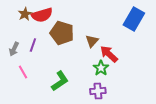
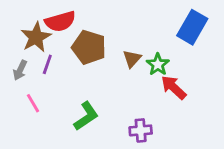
brown star: (25, 14) -> (36, 37), moved, size x1.5
red arrow: (109, 54) -> (174, 87), moved
green star: (101, 68) -> (158, 64), moved

